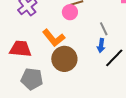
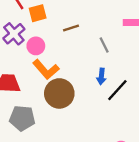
pink circle: (70, 12) -> (36, 46), moved
gray line: (104, 29) -> (104, 45), moved

